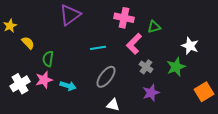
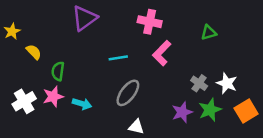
green triangle: (154, 27) -> (209, 33), moved
white star: (190, 46) -> (227, 83), moved
gray cross: (146, 67) -> (199, 83), moved
green star: (176, 67) -> (210, 110), moved

